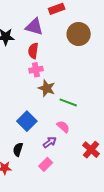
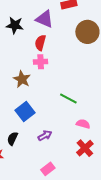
brown star: (47, 88) -> (22, 79), moved
pink semicircle: (63, 127) -> (83, 124), moved, turned -32
pink rectangle: (46, 164) -> (48, 169), moved

